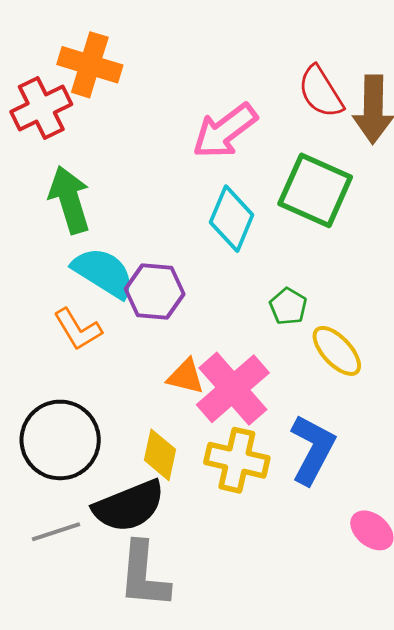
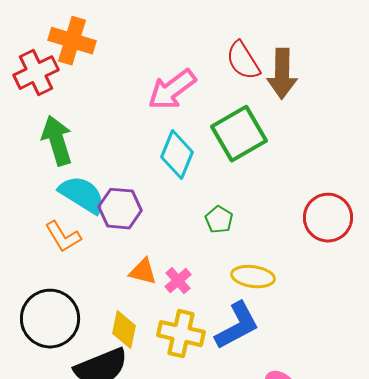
green square: (315, 190) -> (239, 134), turned 36
yellow ellipse: (337, 351) -> (253, 277), moved, turned -39
pink cross: (233, 389) -> (178, 281), size x0.5
blue L-shape: (313, 449) -> (237, 326), turned 34

